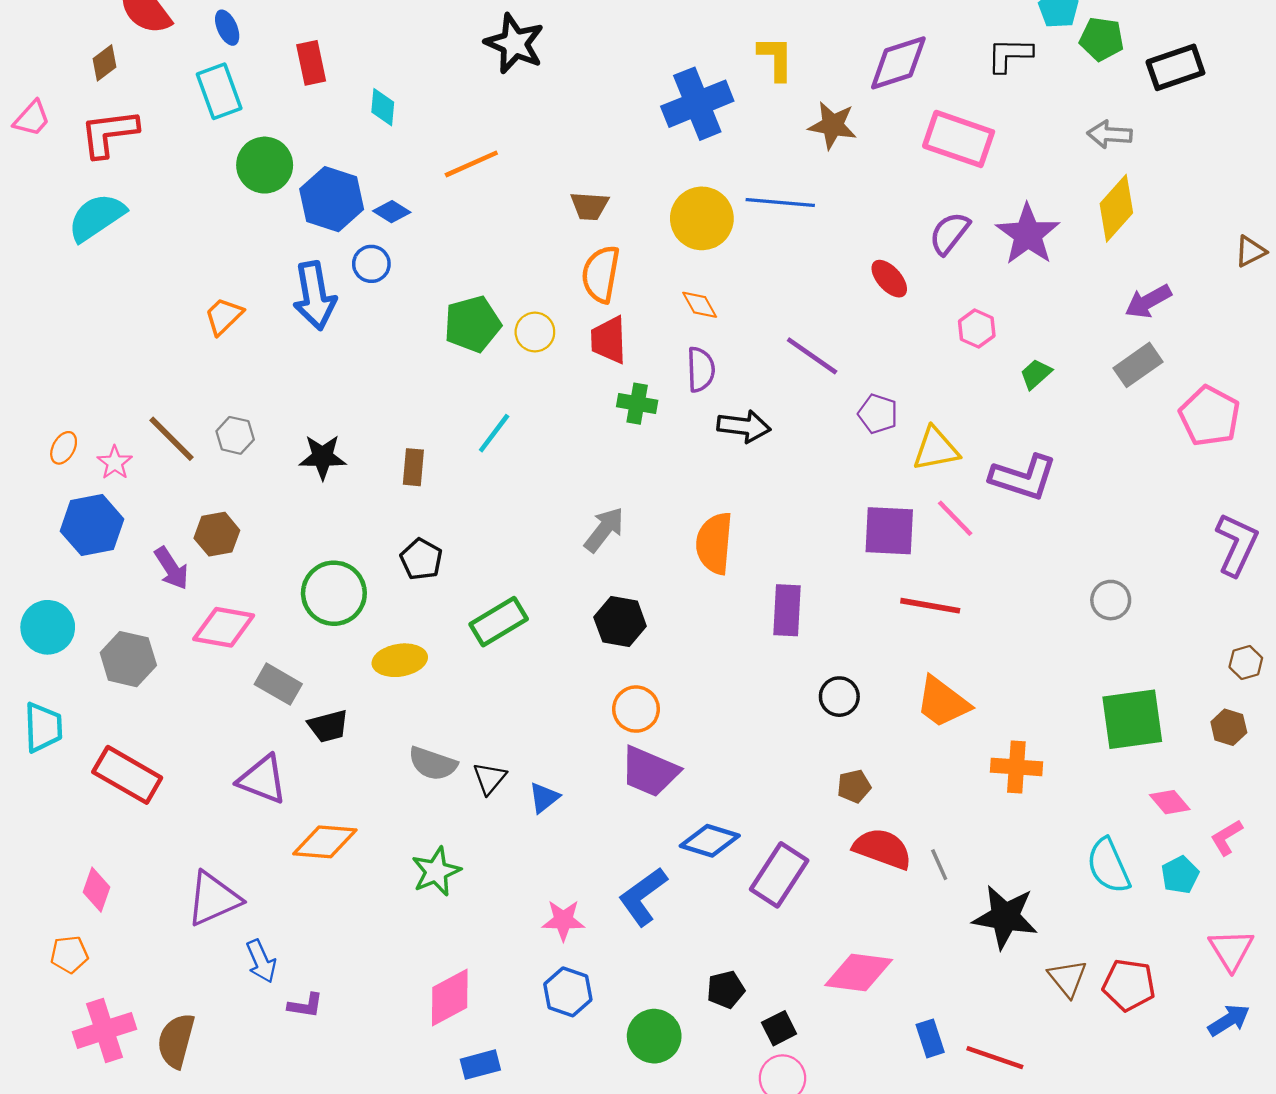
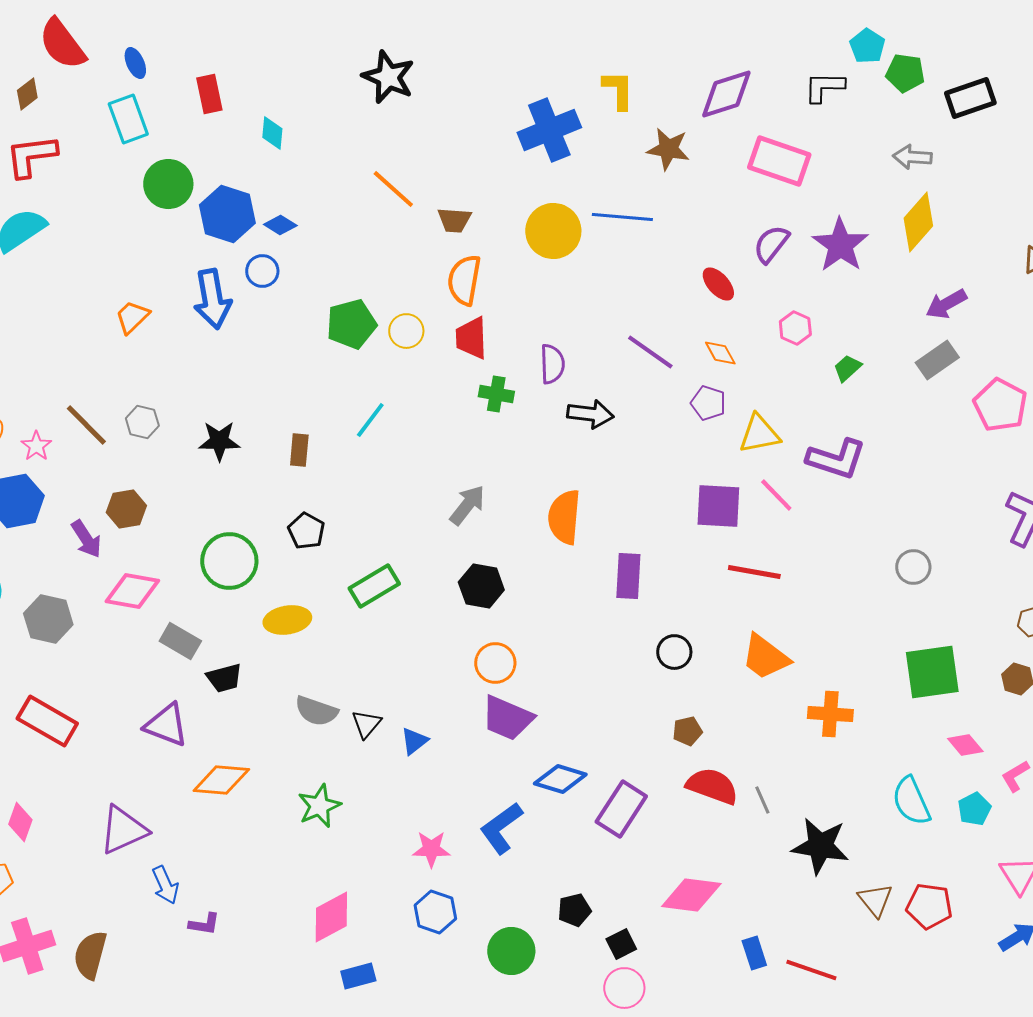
orange line: (471, 164) -> (393, 189), moved, turned 66
orange diamond: (700, 305) -> (720, 353), moved

